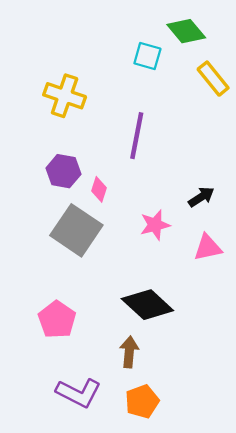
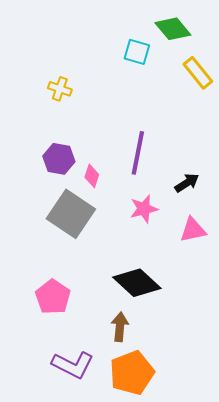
yellow cross: (65, 96) -> (60, 89), size x0.6
purple line: (137, 136) -> (138, 153), moved
orange pentagon: (142, 401) -> (132, 373), size x1.4

